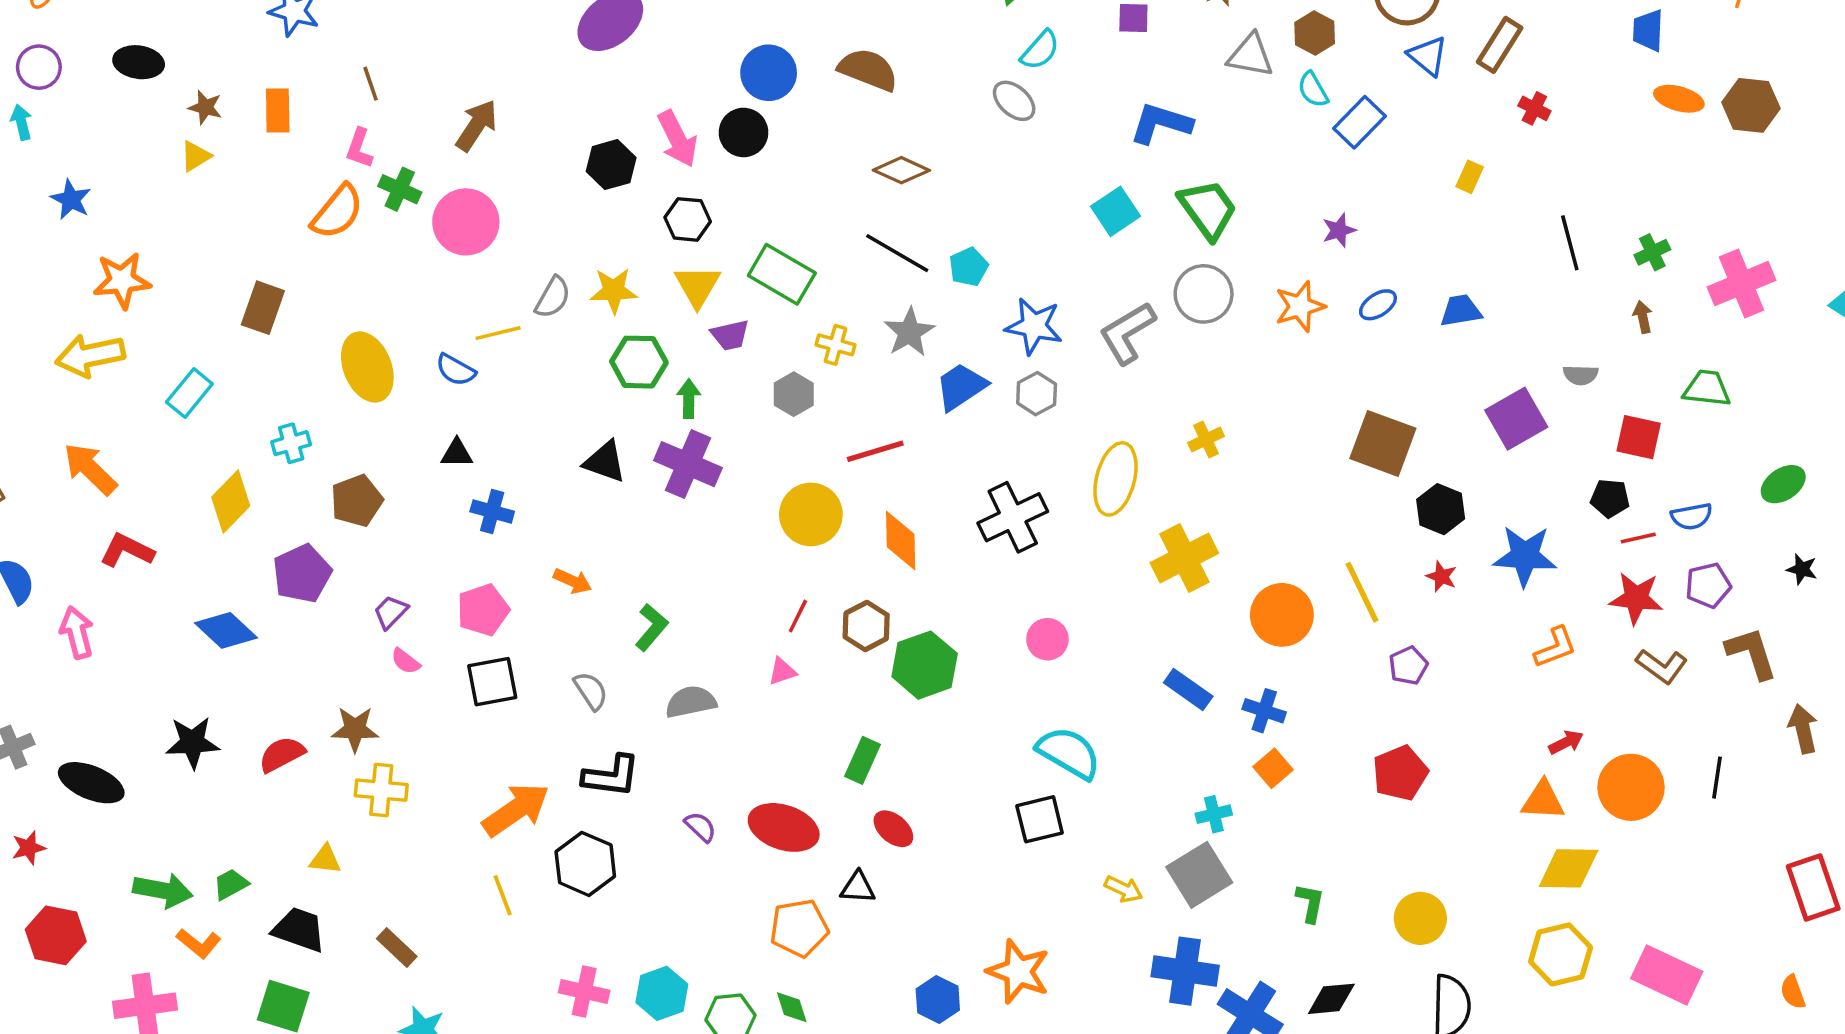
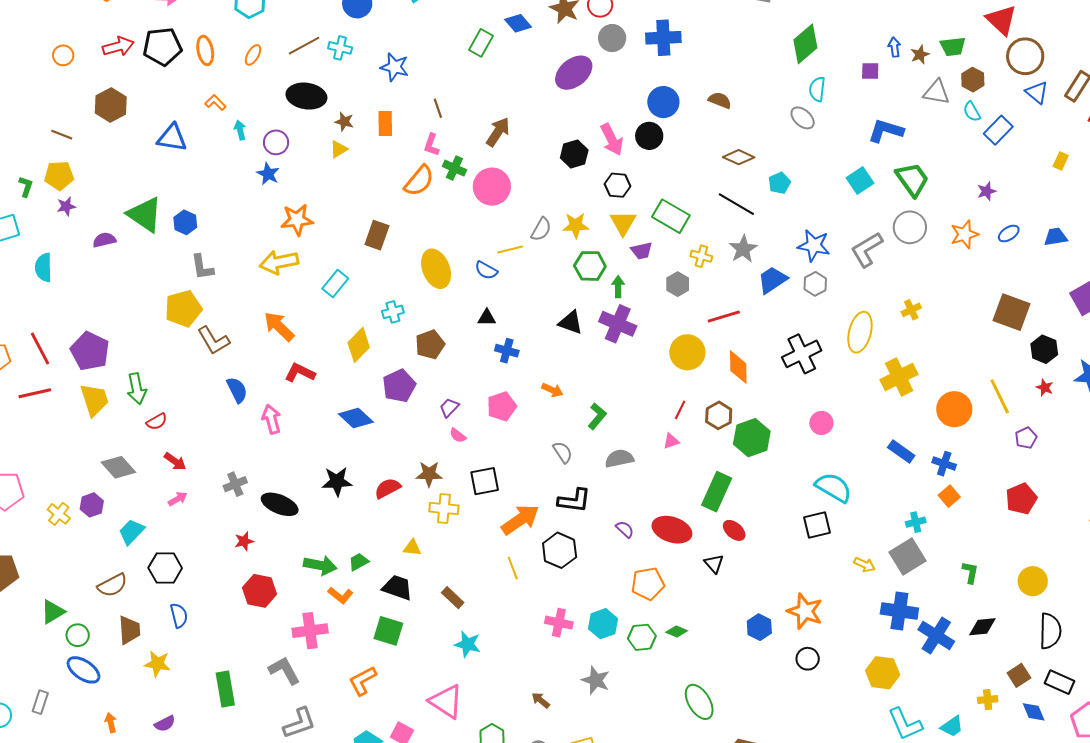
cyan semicircle: (1040, 50) -> (817, 89), turned 145
black ellipse: (139, 62) -> (306, 96), size x1.4
purple circle: (39, 67) -> (276, 142), moved
brown semicircle: (868, 70) -> (720, 100), size x0.7
cyan pentagon: (969, 267) -> (779, 183), moved
black square: (492, 682) -> (485, 481), moved
green rectangle: (863, 760) -> (717, 492), size x1.5
black triangle: (858, 887) -> (714, 564), turned 45
orange pentagon: (799, 928) -> (648, 584), moved
green diamond: (792, 1007) -> (677, 632), turned -50

